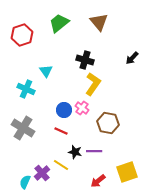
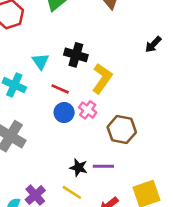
black cross: (85, 60) -> (76, 55), moved
red line: (61, 131) -> (60, 89), moved
yellow line: (61, 165) -> (72, 192), moved

